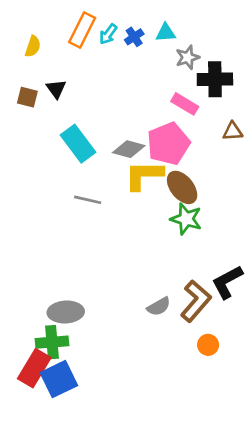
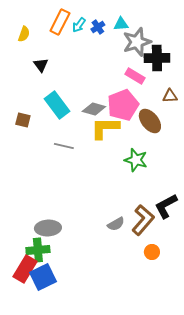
gray star: (188, 57) -> (137, 42), size x1.6
brown square: (27, 97) -> (23, 120), moved
brown ellipse: (182, 187) -> (150, 121), moved

